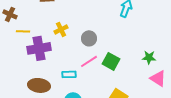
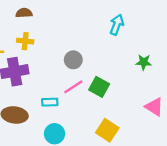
yellow cross: (61, 29) -> (25, 41), moved, turned 32
green star: (149, 57) -> (144, 62), moved

